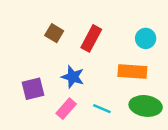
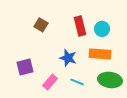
red rectangle: (91, 38) -> (80, 26), moved, turned -42
cyan circle: (146, 38) -> (102, 29), moved
blue star: (73, 77) -> (68, 58), moved

